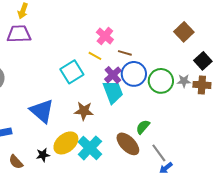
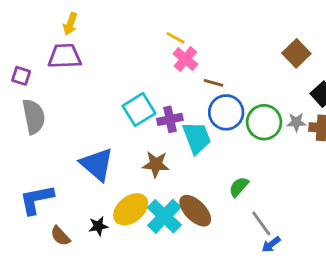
yellow line: (95, 56) -> (176, 38), moved
purple cross: (113, 75) -> (170, 119), moved, turned 30
brown ellipse: (128, 144) -> (195, 211), moved

